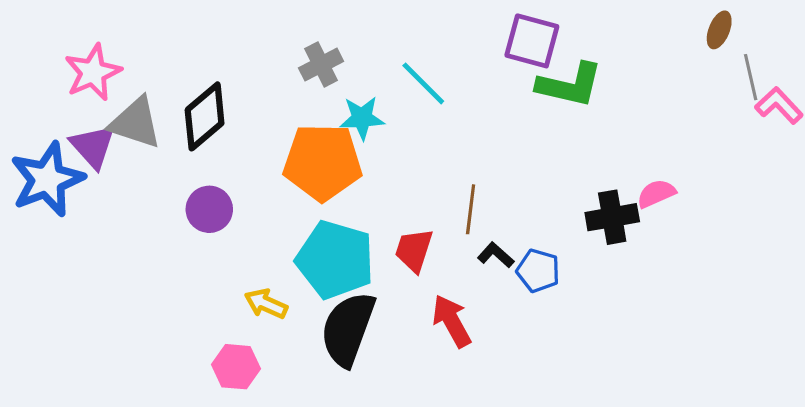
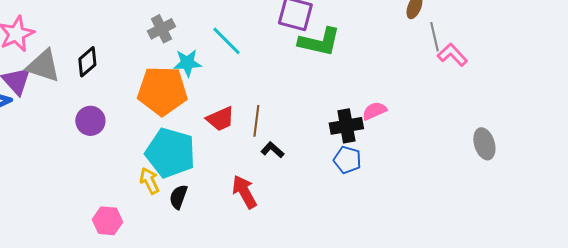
black diamond: (205, 116) -> (87, 62), size x0.7
red trapezoid: (414, 250) -> (220, 119), moved, turned -132
blue pentagon: (538, 271) -> (347, 160), moved
yellow arrow: (266, 304) -> (149, 181), moved, turned 40
black semicircle: (348, 329) -> (178, 197), size x0.5

